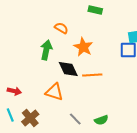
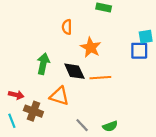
orange semicircle: (61, 28) -> (67, 27), turned -120
green arrow: (46, 50) -> (43, 64), moved
brown cross: (30, 118) -> (33, 111), moved, turned -30

